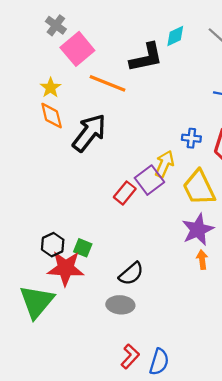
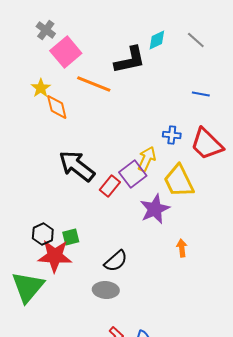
orange diamond: (52, 116) -> (57, 107), moved
black arrow: (89, 133) -> (77, 166), moved, turned -90
purple star: (198, 230) -> (155, 209), moved
green square: (83, 248) -> (71, 237), turned -36

